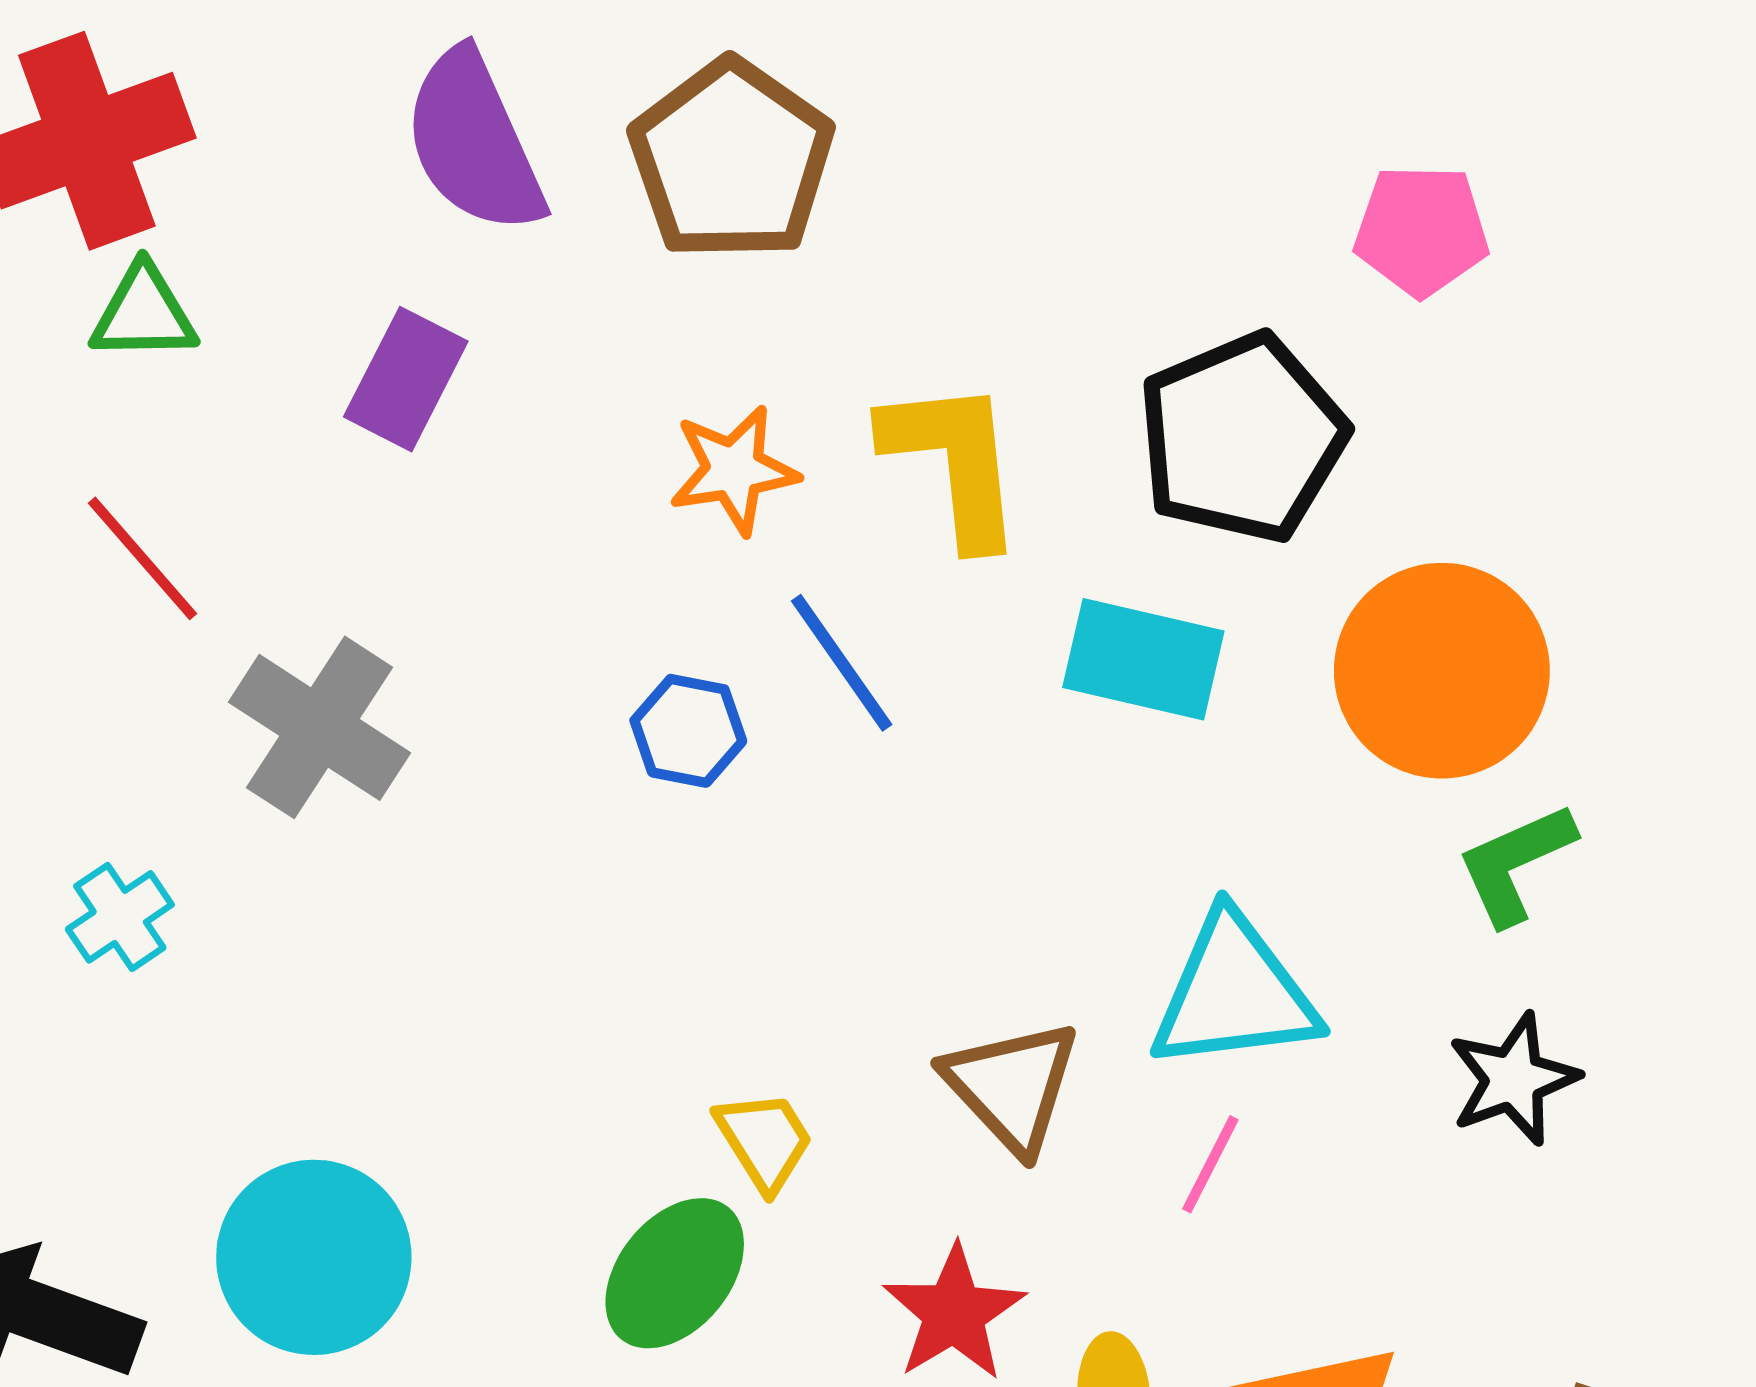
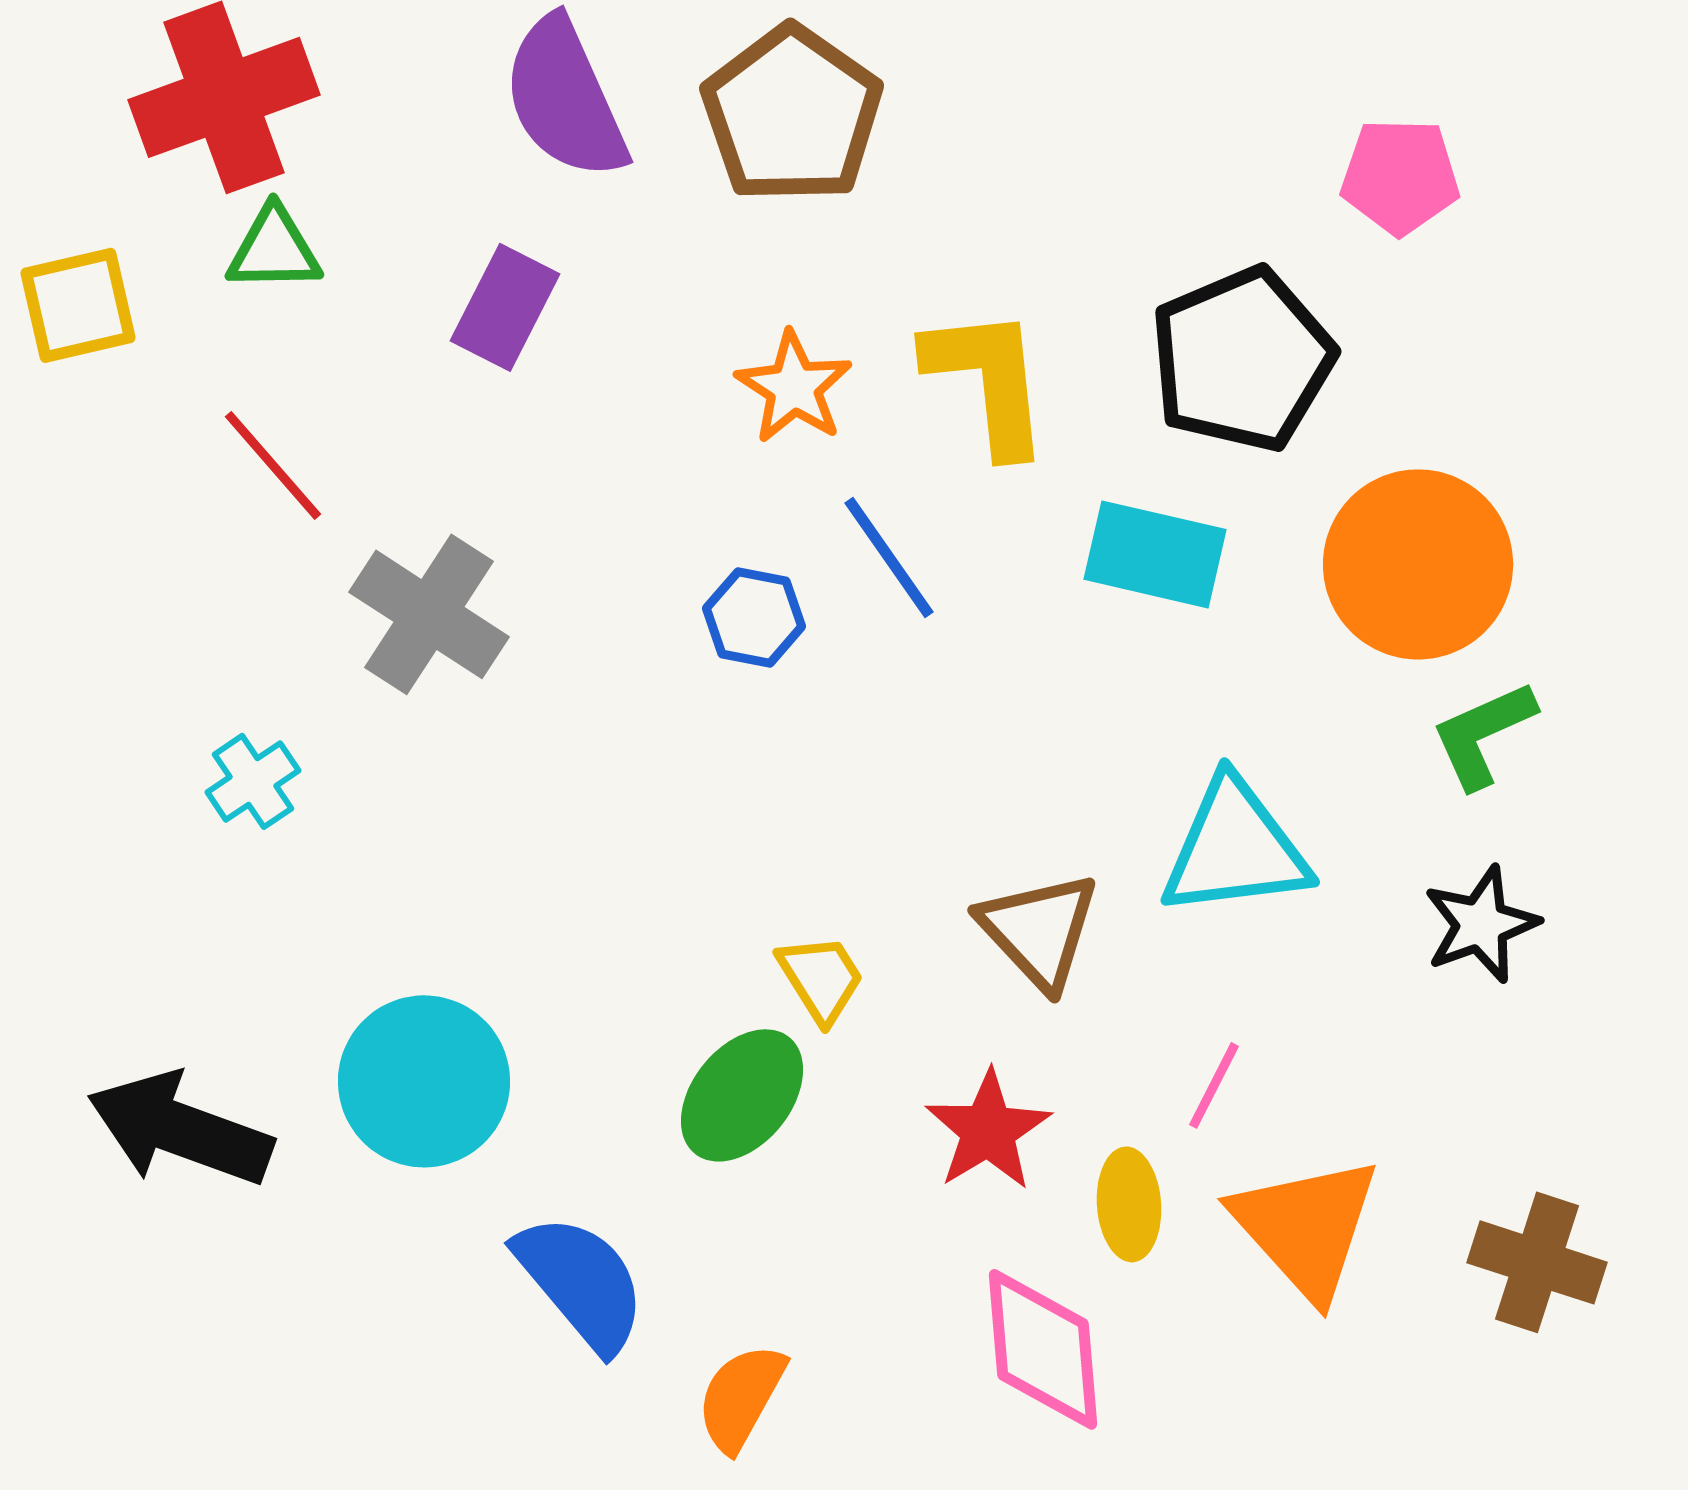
orange star: (734, 470) -> (794, 387), turned -30
pink line: (1210, 1164) -> (1214, 1085), moved

